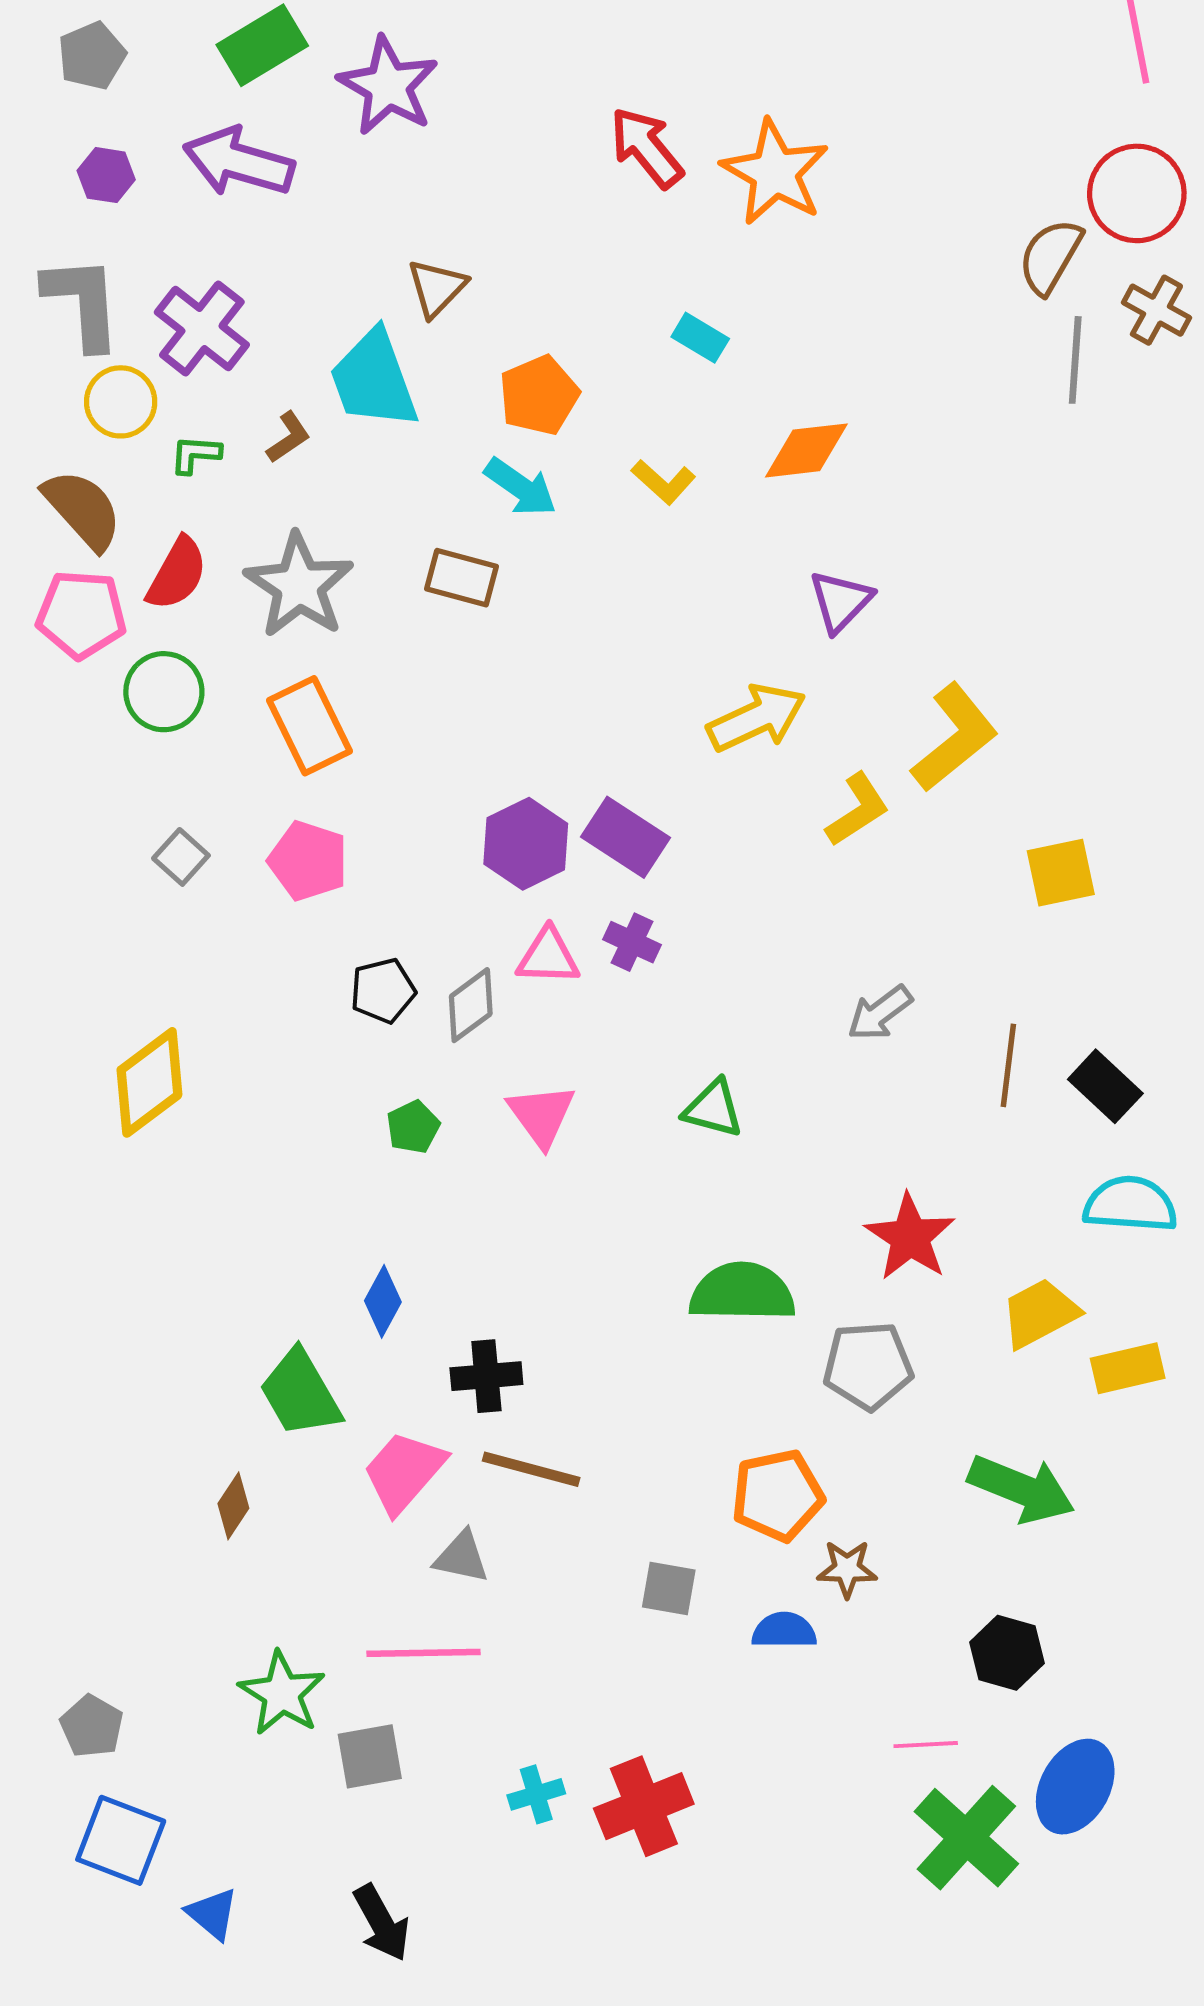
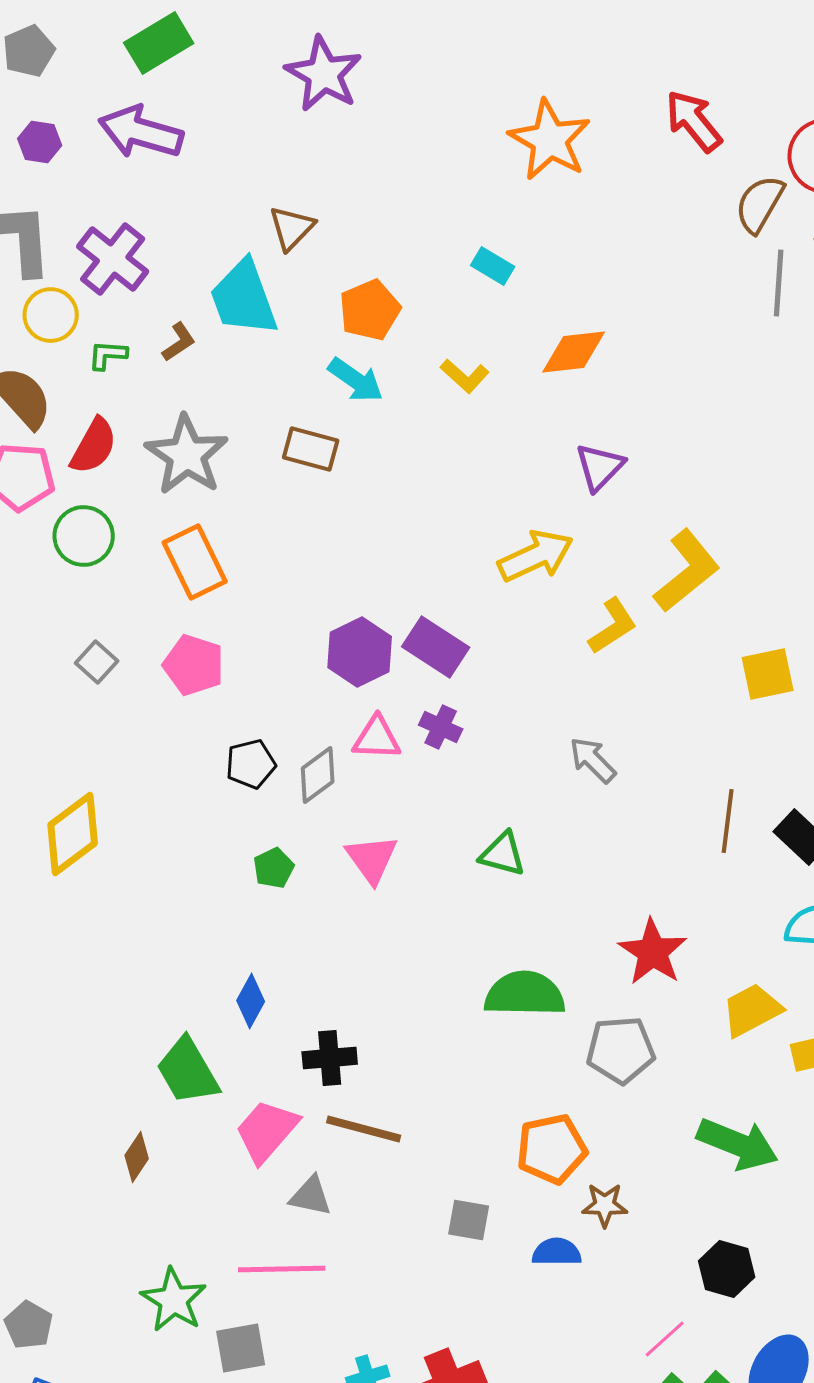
purple star: (388, 86) -> (324, 74), moved
red arrow: (646, 148) -> (694, 121), moved
gray arrow: (880, 1013) -> (593, 760), moved, turned 82
pink line: (926, 1745) -> (665, 1339), turned -39

